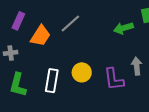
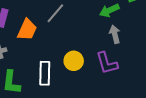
gray arrow: (137, 66) -> (115, 34), moved

